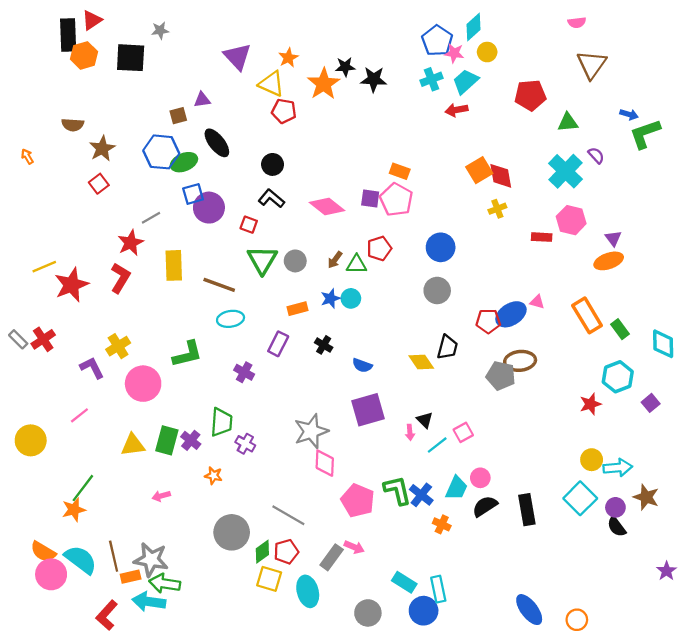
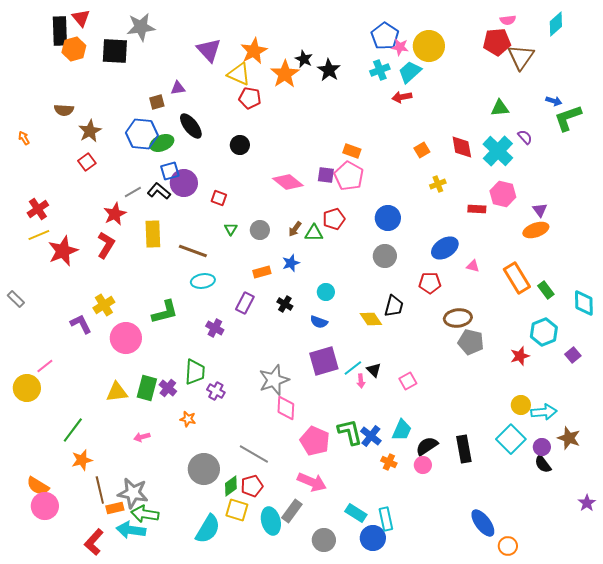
red triangle: (92, 20) -> (81, 18), turned -36
cyan diamond: (474, 27) -> (556, 24), moved
gray star: (160, 30) -> (141, 27), size x1.8
yellow circle: (487, 52) -> (429, 46), size x1.8
orange star: (288, 58) -> (254, 51), size x1.5
black star: (345, 67) -> (304, 59), turned 30
black star: (374, 79) -> (329, 70), turned 30
red pentagon: (530, 95) -> (497, 42), moved
orange square: (479, 170) -> (422, 150), size x0.7
red diamond: (501, 176) -> (462, 147), moved
black L-shape: (271, 199) -> (159, 191), moved
green triangle: (262, 260) -> (231, 229), size x0.5
cyan circle: (351, 298) -> (326, 292), moved
blue ellipse: (511, 314) -> (445, 248), moved
red cross: (43, 339) -> (38, 209), moved
gray pentagon: (501, 376) -> (471, 342), moved
pink line: (79, 415) -> (45, 366), moved
cyan line: (437, 445) -> (353, 368), moved
pink circle: (480, 478) -> (423, 465), moved
orange star: (74, 510) -> (82, 460), moved
pink arrow: (354, 547) -> (312, 482), size x1.6
gray rectangle: (332, 557) -> (292, 511), moved
cyan semicircle: (81, 560) -> (208, 529), moved, turned 84
blue ellipse: (529, 610) -> (483, 523), moved

